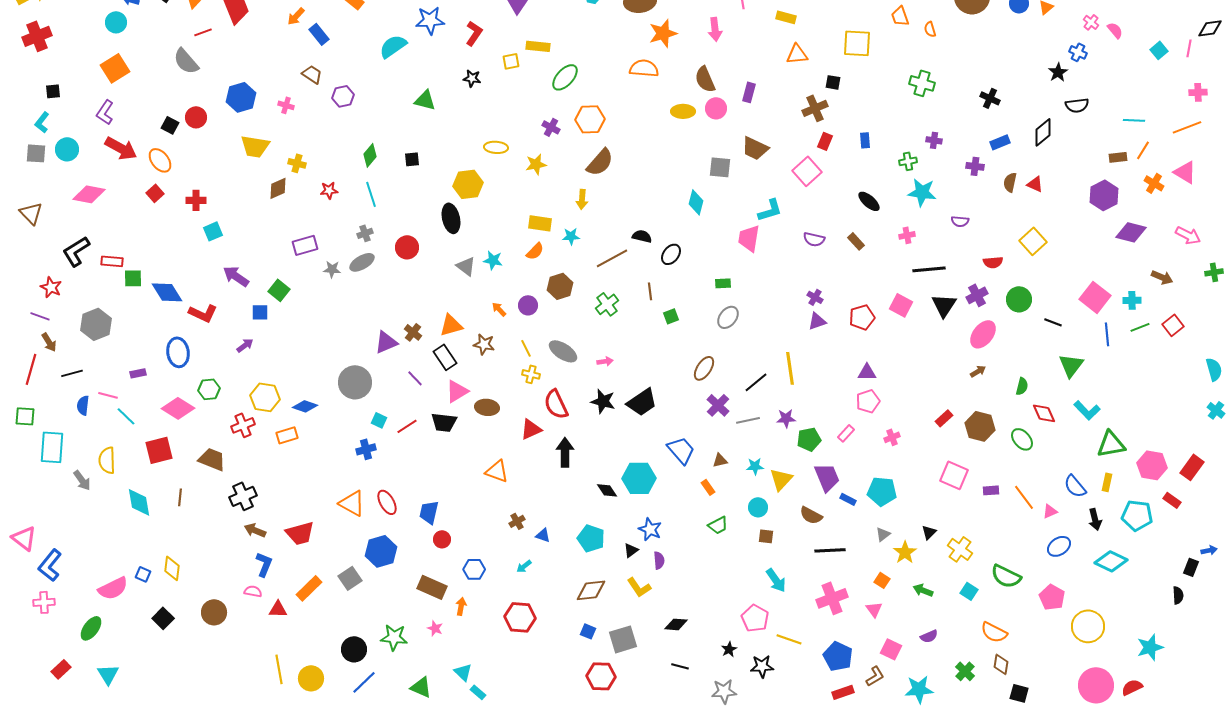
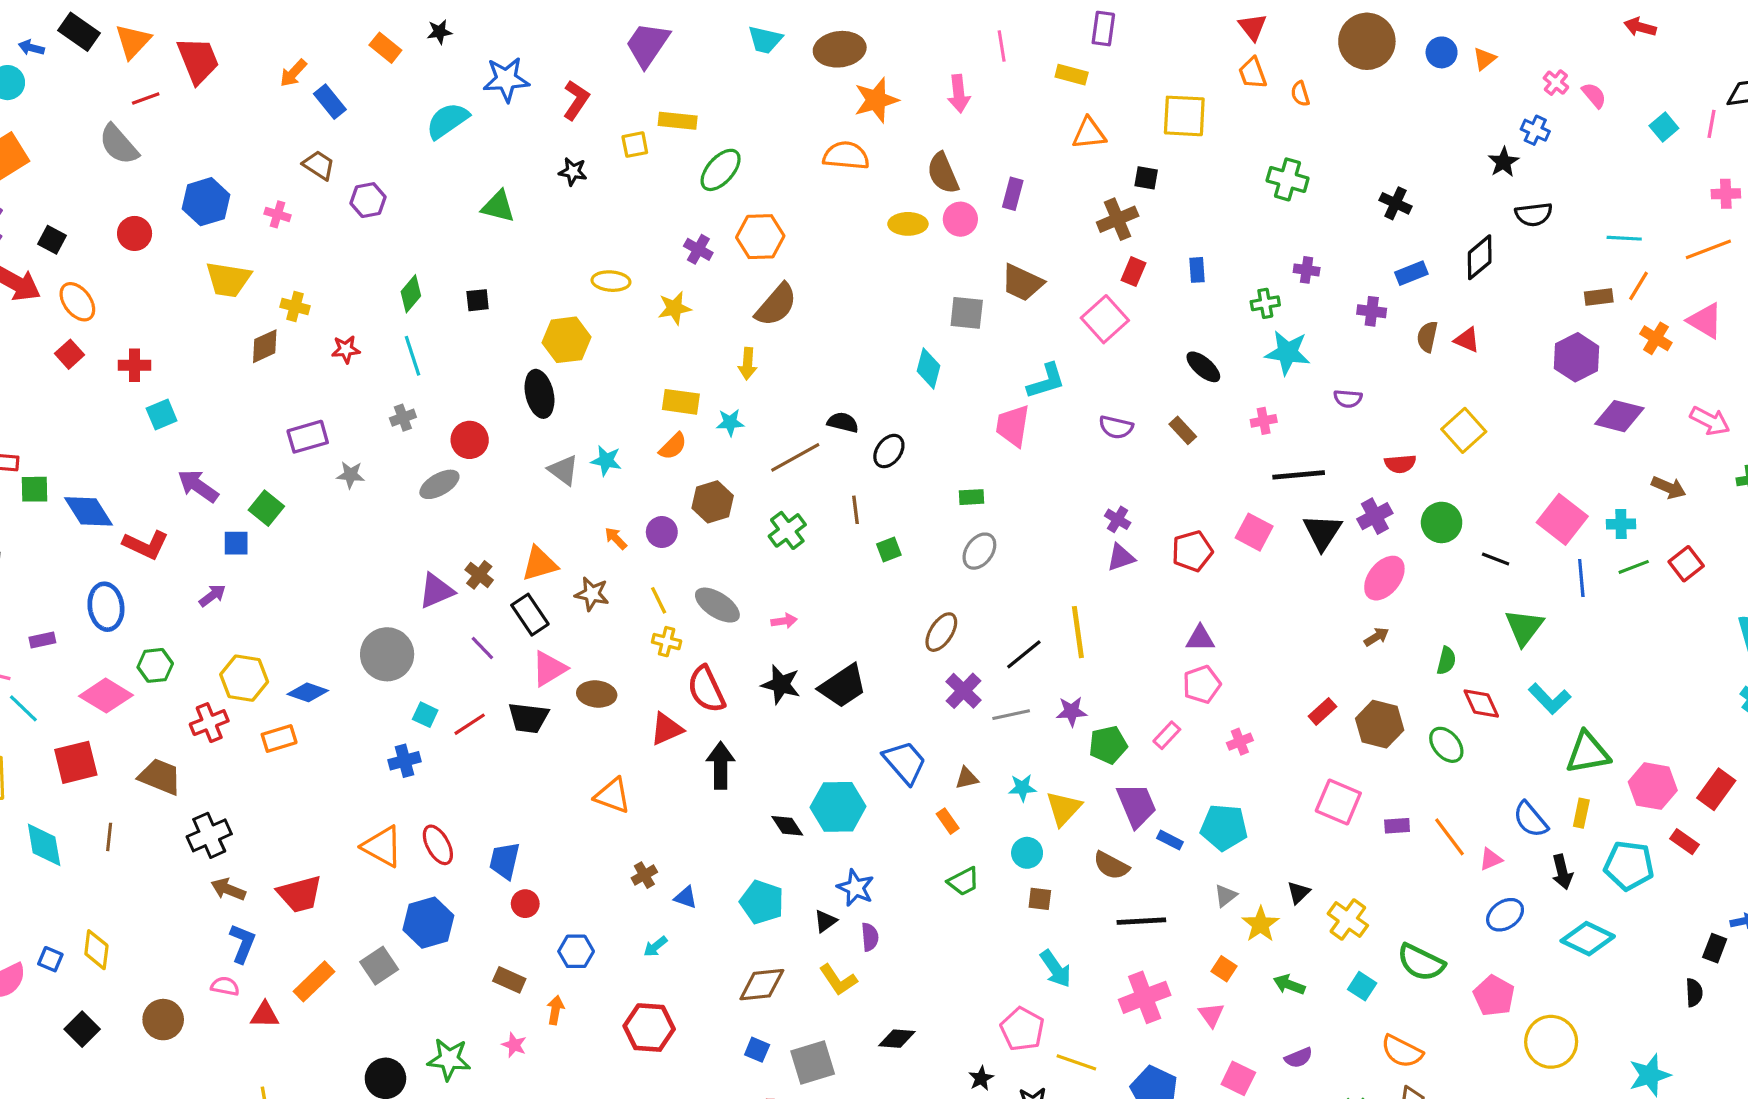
black square: (170, 125) -> (52, 240), moved
gray ellipse: (362, 262) -> (439, 484), moved
brown rectangle: (432, 587) -> (509, 980), size x0.7

